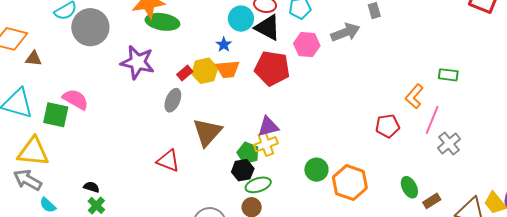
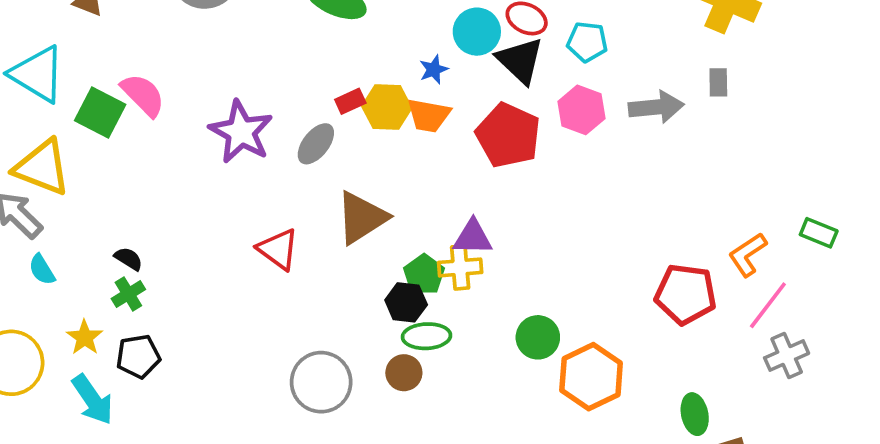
purple star: (137, 62) -> (241, 132), moved
red pentagon: (388, 126) -> (686, 294), size x1.4

